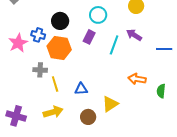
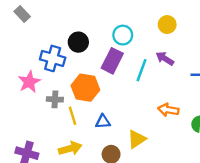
blue cross: (38, 35) -> (53, 58), size x1.5
purple rectangle: (89, 37) -> (112, 61), size x1.5
pink star: (18, 43) -> (29, 82), moved
orange hexagon: (59, 48) -> (85, 88), moved

